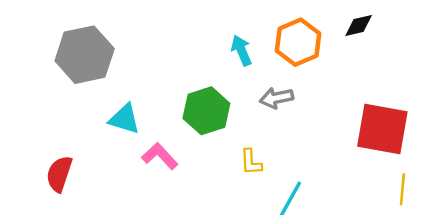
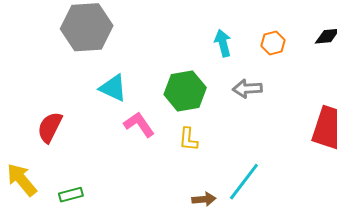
orange hexagon: (298, 42) -> (273, 43), size x0.6
yellow L-shape: (251, 162) -> (188, 139), moved

